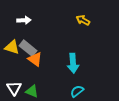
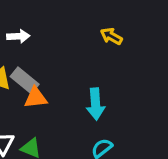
orange triangle: (35, 59) -> (36, 98), turned -42

